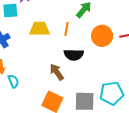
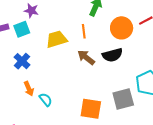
black semicircle: (74, 55) -> (112, 55), moved
brown arrow: (57, 72) -> (86, 57), moved

